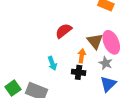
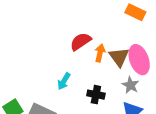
orange arrow: (82, 56) -> (100, 53), moved
cyan arrow: (52, 63) -> (64, 81), turned 48

